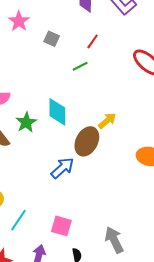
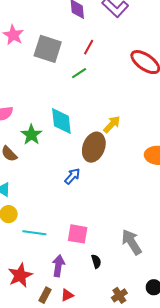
gray square: (52, 39) -> (48, 49), size x1.8
blue arrow: (62, 168) -> (72, 176), size x0.7
cyan line: (18, 220) -> (34, 233), turned 70

